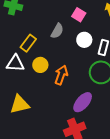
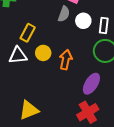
gray semicircle: (57, 31) -> (64, 14), moved
yellow triangle: (20, 104) -> (29, 110), moved

